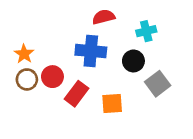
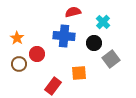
cyan cross: (146, 31) -> (103, 22), turned -32
brown circle: (27, 79) -> (19, 64), moved
red rectangle: (77, 94) -> (53, 86), moved

